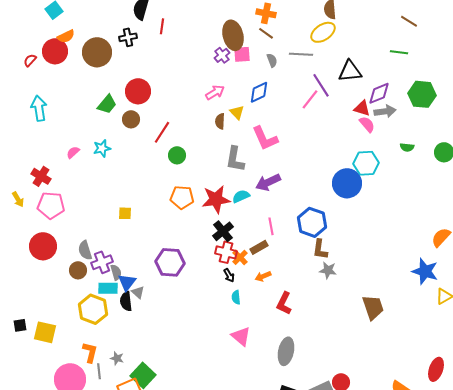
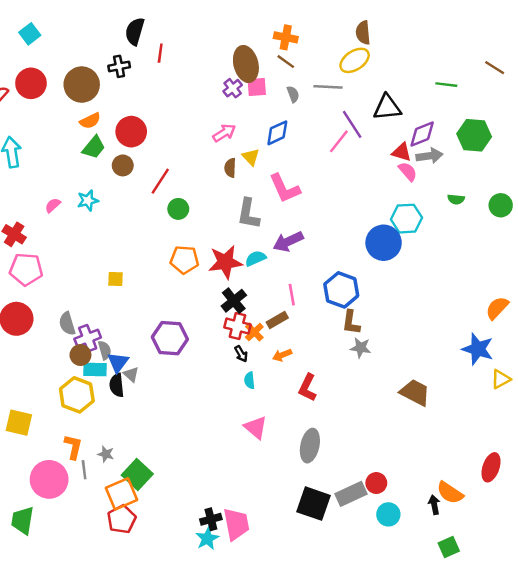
brown line: (409, 21) -> (495, 68), moved
orange semicircle: (66, 36) -> (90, 121), moved
brown circle: (78, 270) -> (80, 355), moved
brown trapezoid: (373, 307) -> (415, 392), turned -44

